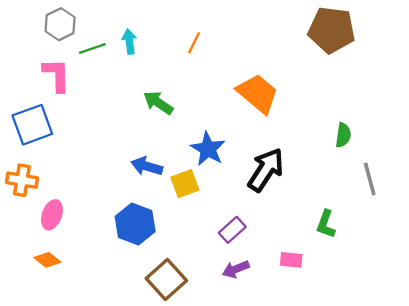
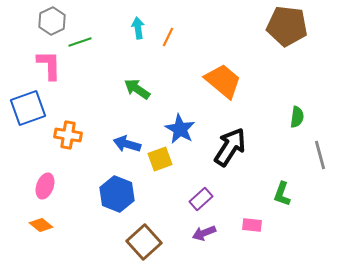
cyan arrow: (129, 41) -> (138, 28), moved
orange cross: (22, 180) -> (68, 135), moved

